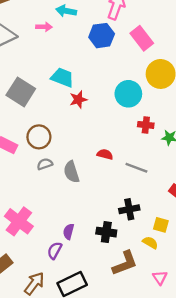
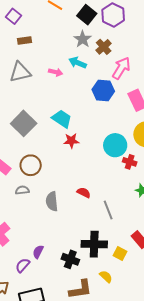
red cross: (146, 125) -> (130, 162), moved
gray semicircle: (45, 164) -> (22, 190), moved
gray line: (136, 168) -> (108, 210), turned 36
black cross: (129, 209) -> (94, 244), size x1.4
yellow square: (161, 225) -> (120, 254), moved

